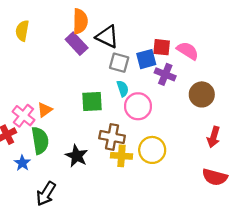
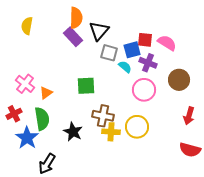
black triangle: (107, 37) -> (99, 31), turned 45
cyan semicircle: (123, 89) -> (125, 67), moved, turned -32
pink circle: (138, 106) -> (144, 90), moved
pink cross: (23, 116) -> (25, 84), moved
blue star: (22, 163) -> (27, 138), size x1.6

